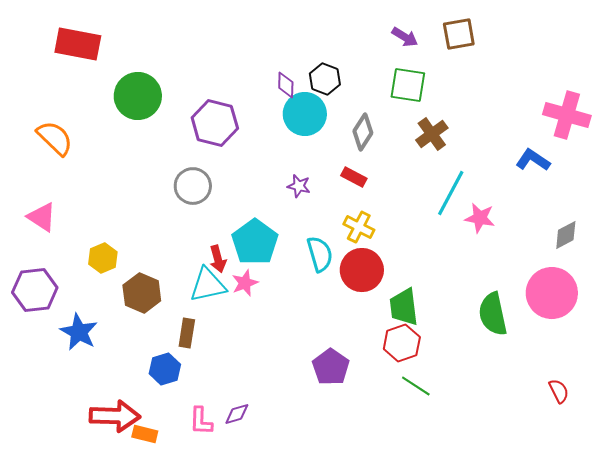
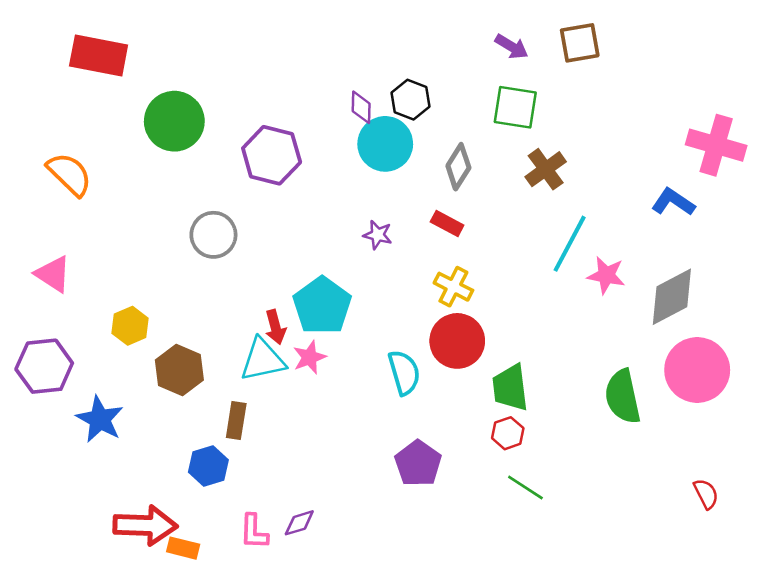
gray circle: (193, 186) -> (213, 235), moved
gray diamond: (566, 235) -> (672, 297), moved, size x1.6
cyan semicircle: (320, 254) -> (404, 373), moved
red hexagon: (402, 343) -> (508, 433), size x0.7

